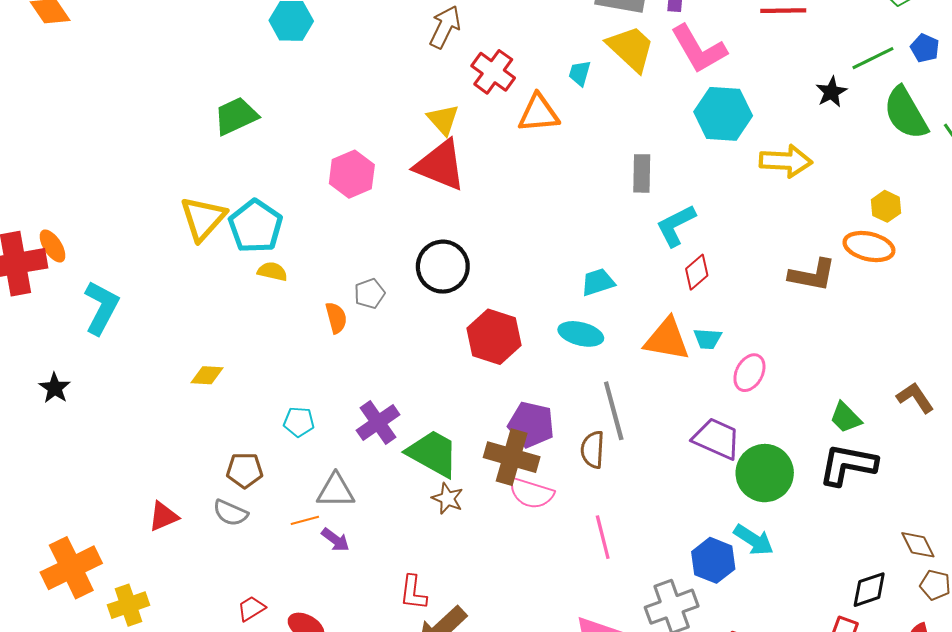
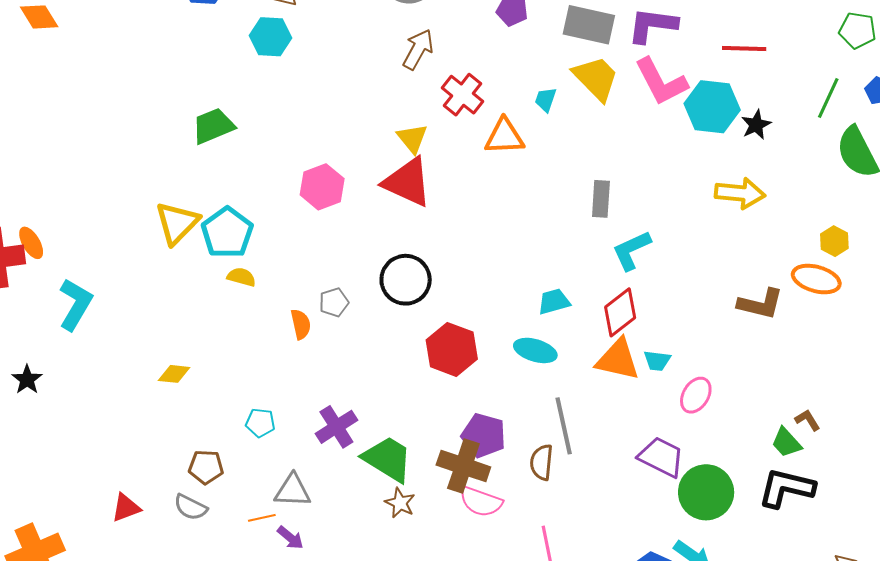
green line: (873, 58) -> (828, 98), turned -42
black star: (831, 92) -> (756, 125), moved
cyan hexagon: (723, 114) -> (712, 107), moved
red diamond: (697, 272) -> (620, 312), moved, size x1.4
brown L-shape: (915, 398) -> (808, 420), moved, size x0.7

